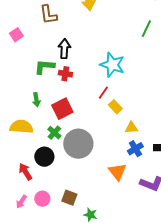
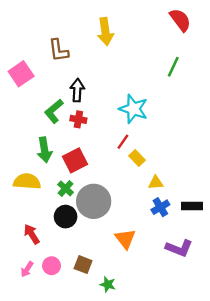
pink square: (16, 35) -> (21, 74), size x1.5
green L-shape: (44, 67) -> (54, 111), turned -45
green arrow: (36, 100) -> (44, 150), size x1.5
black circle: (44, 157) -> (66, 217), moved
orange triangle: (117, 172) -> (125, 239), moved

